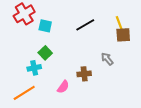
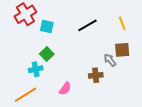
brown square: (123, 35) -> (122, 50), moved
brown cross: (84, 74) -> (96, 75), moved

